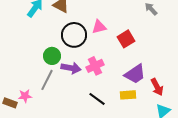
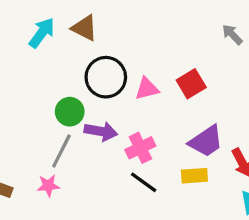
pink triangle: (99, 27) -> (147, 89), moved
pink cross: (95, 66) -> (140, 148), moved
pink star: (25, 96) -> (48, 186), moved

